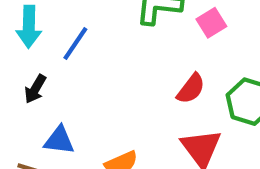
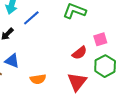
pink square: (211, 23) -> (100, 39), moved

